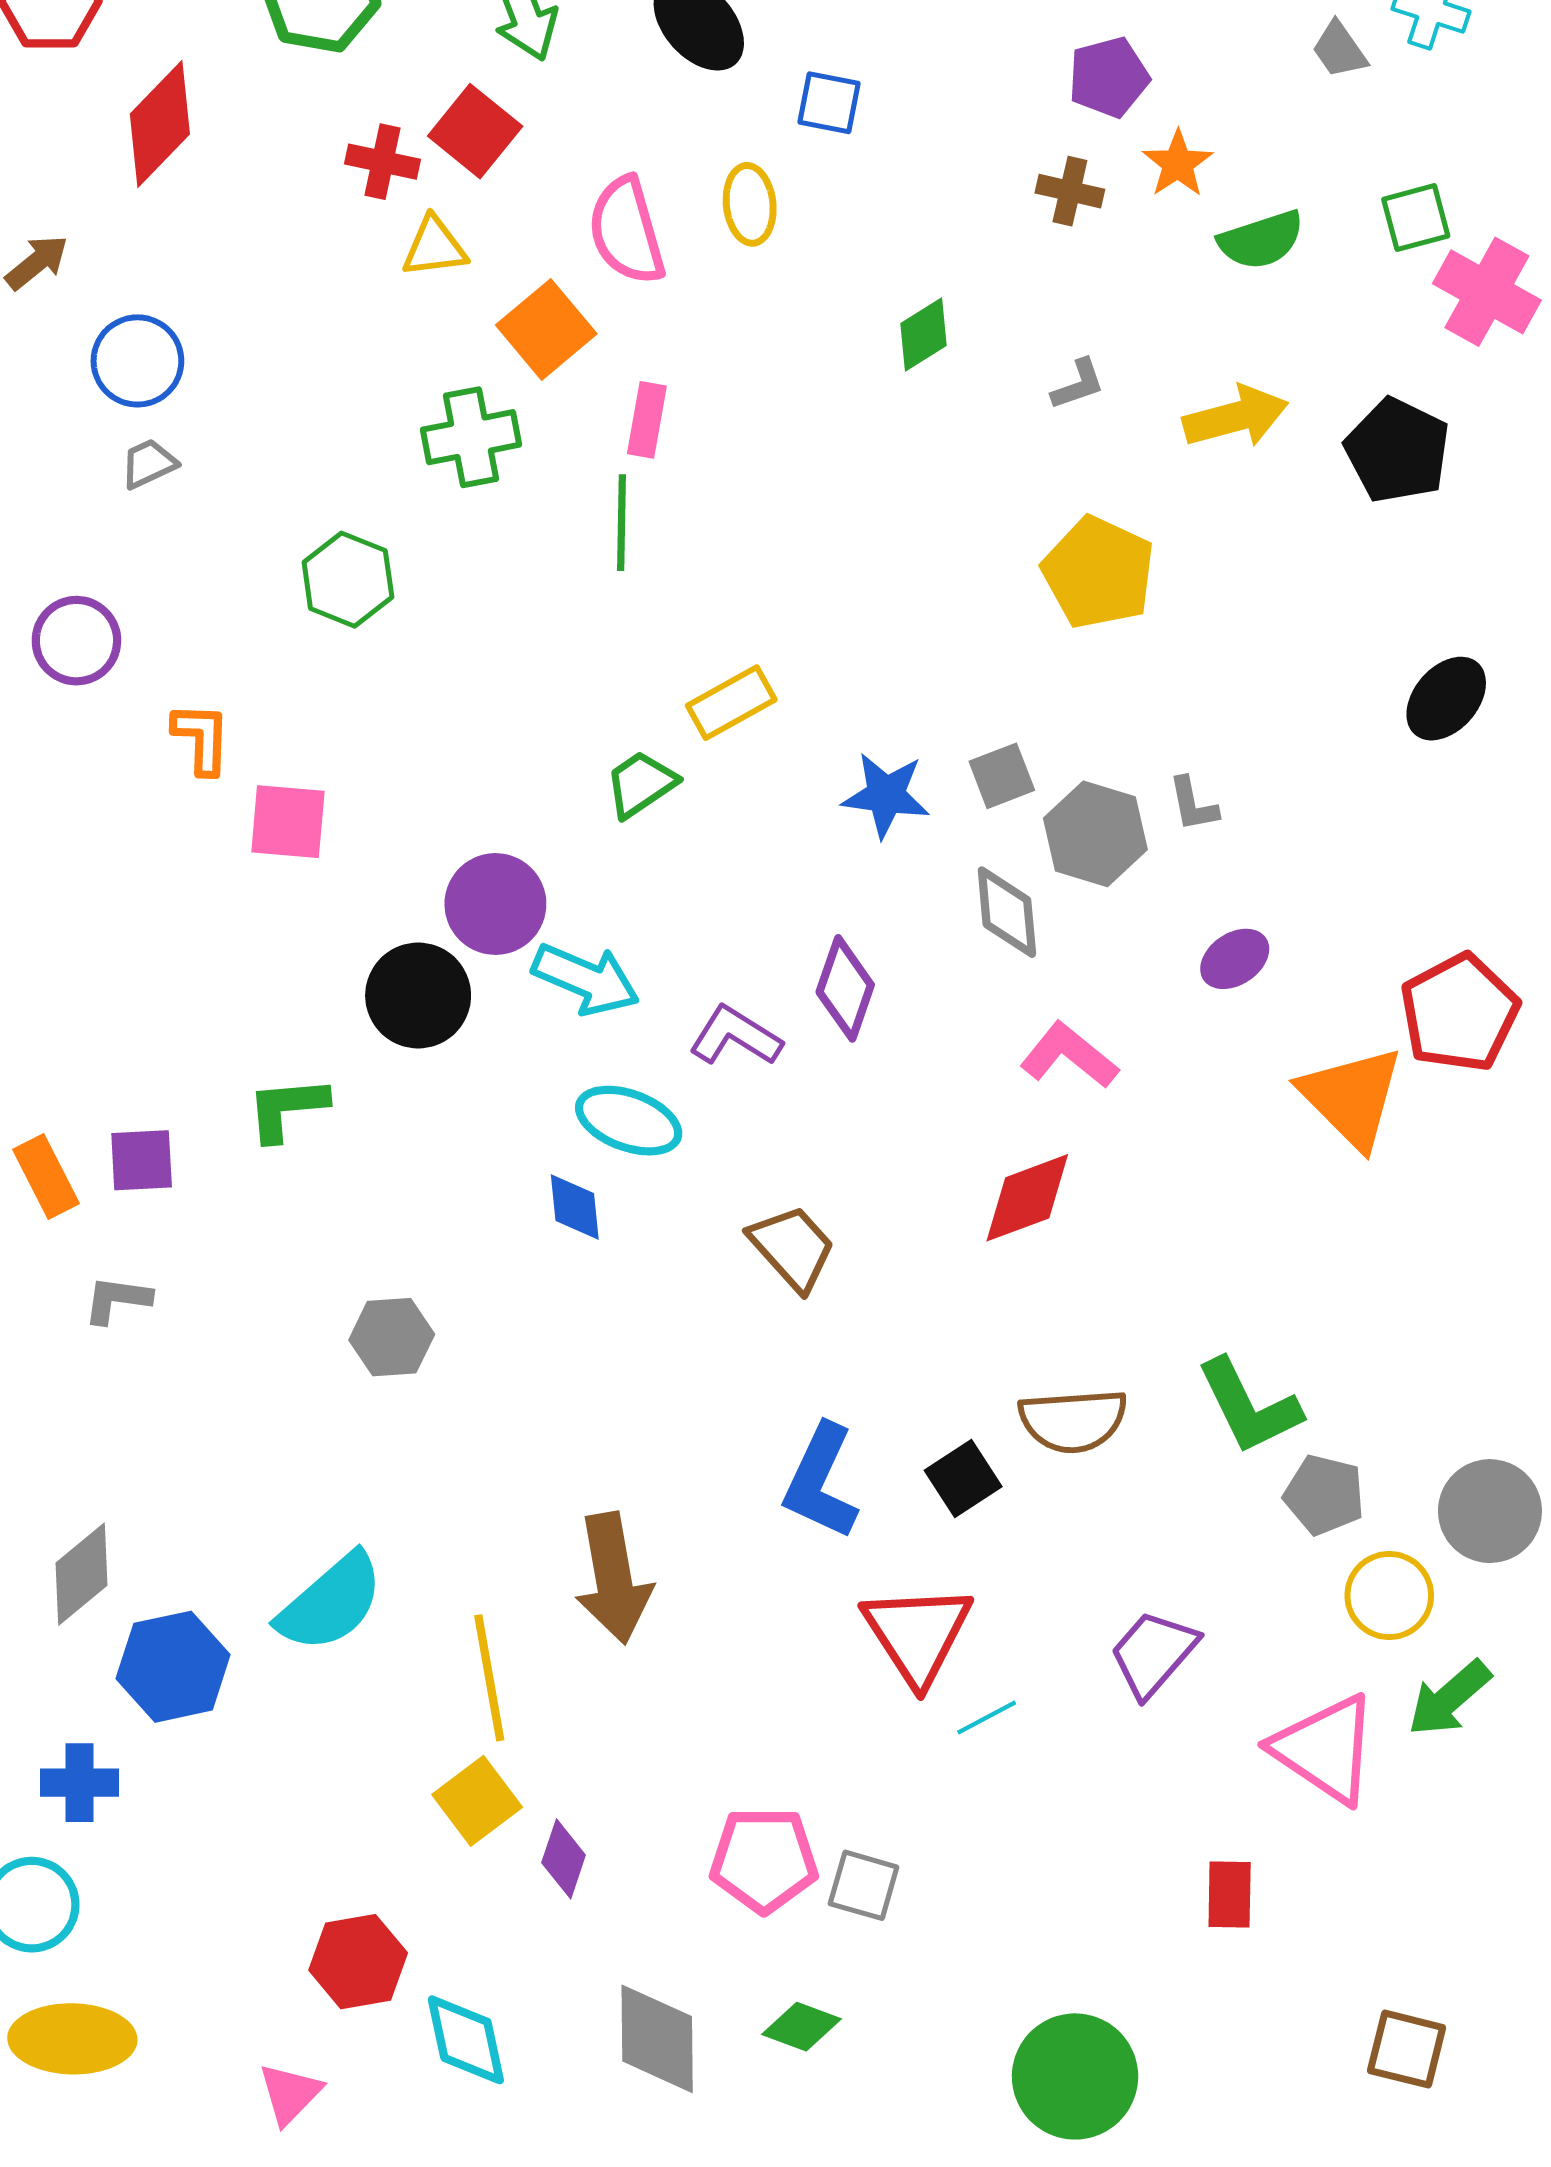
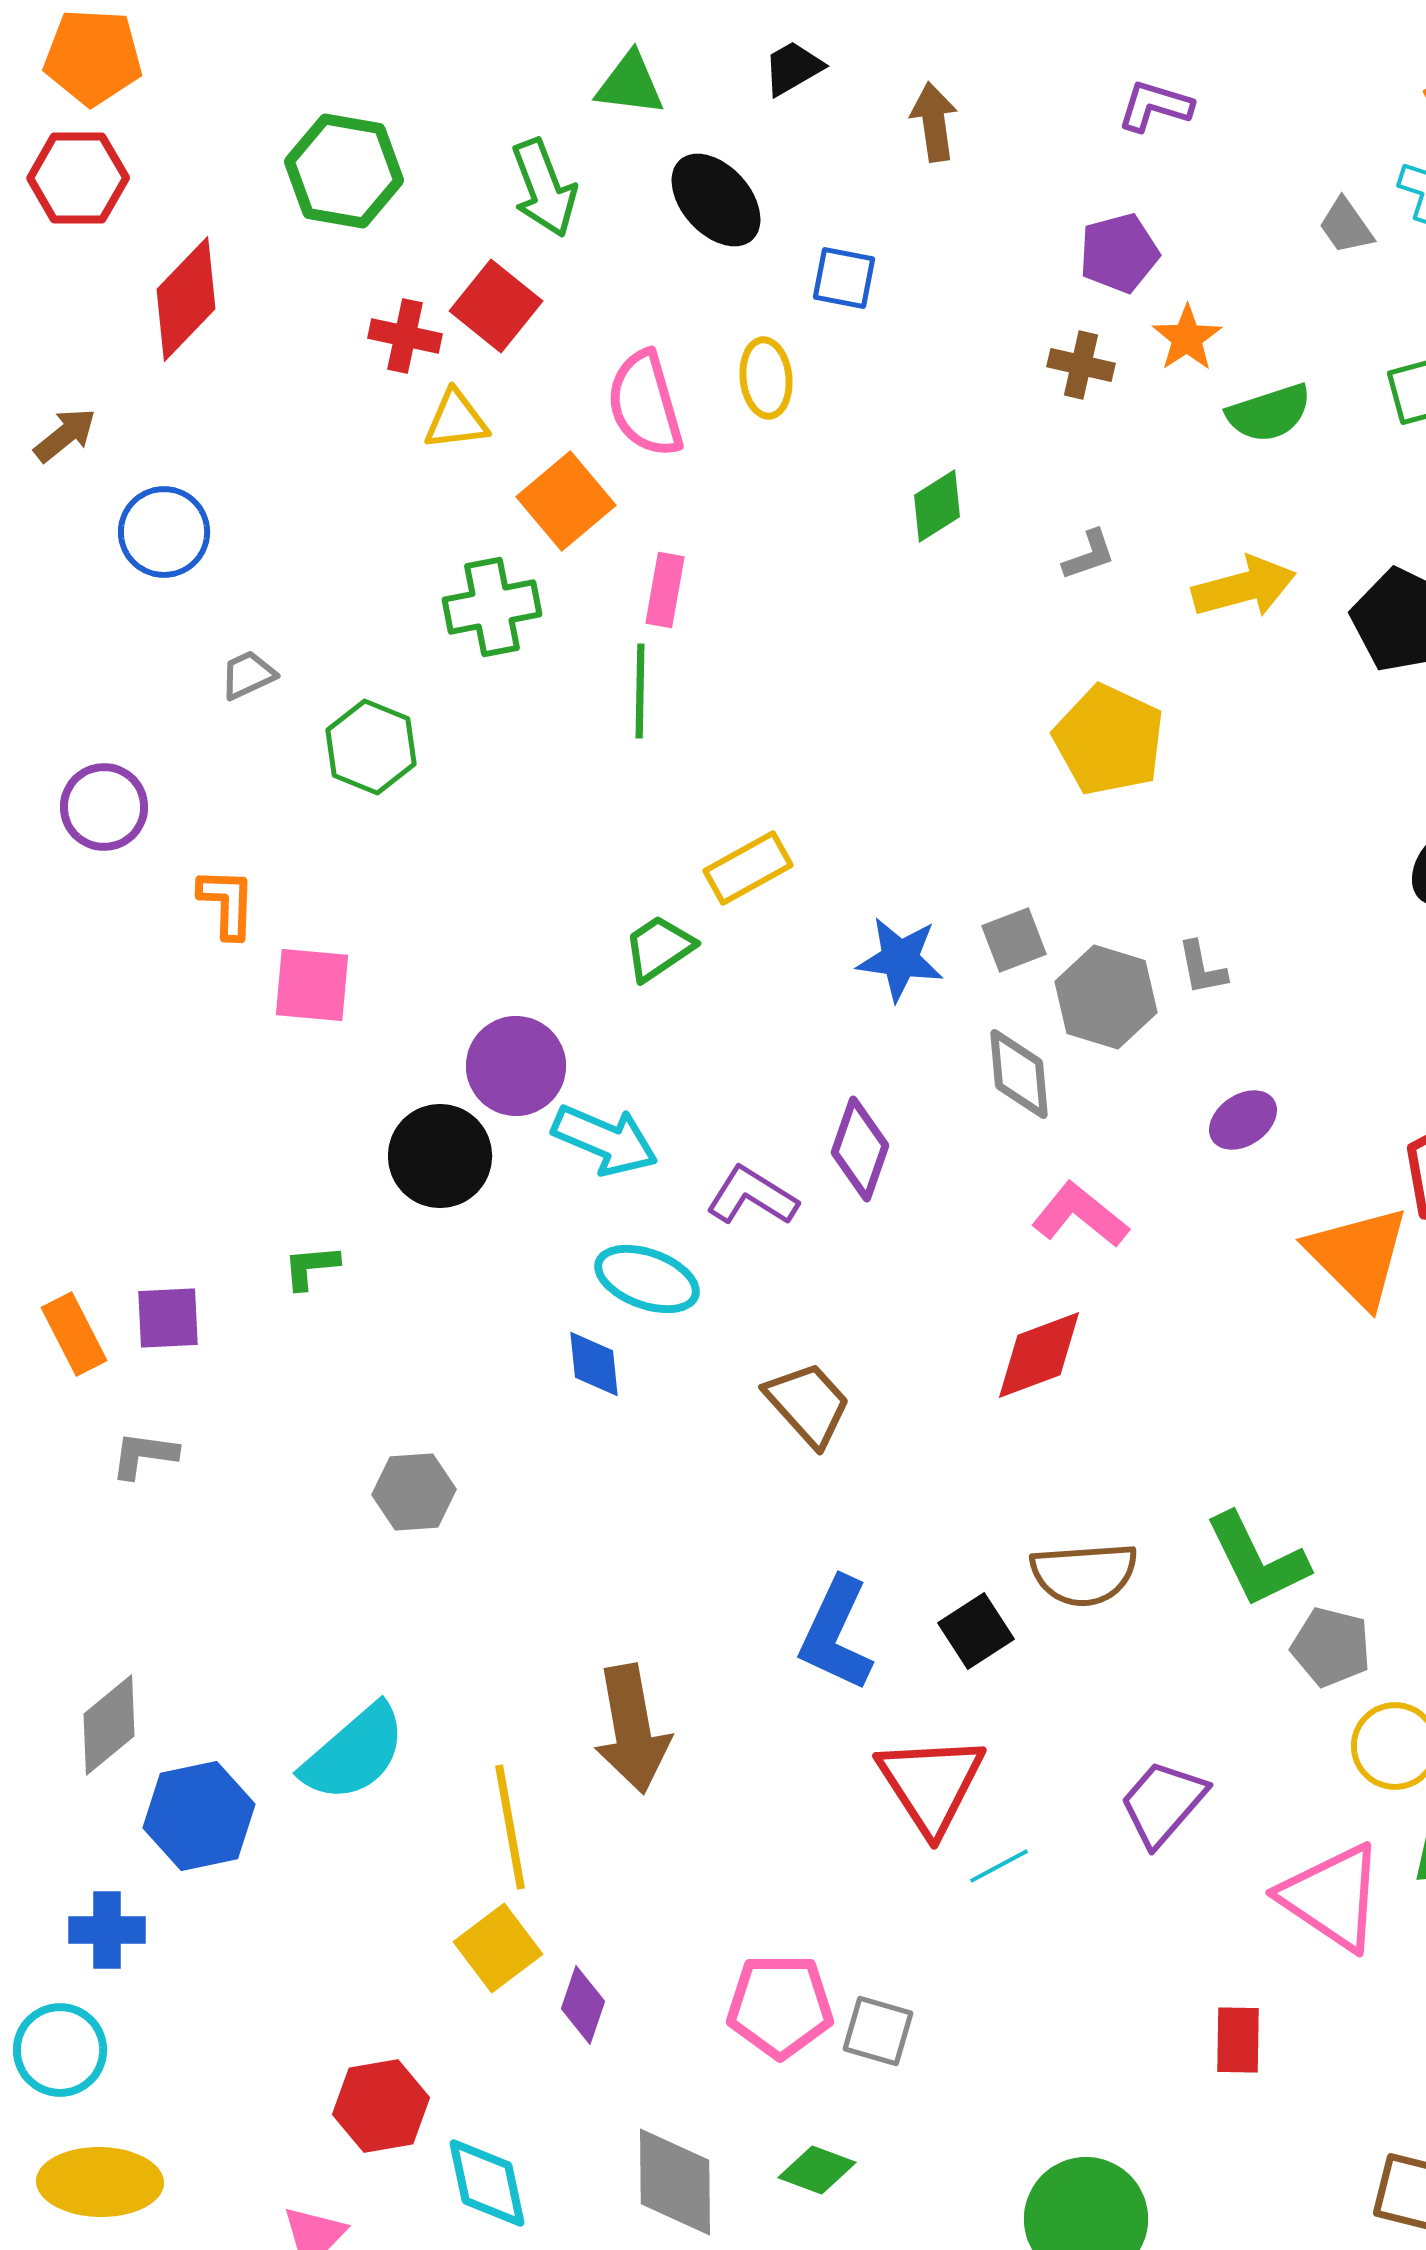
gray trapezoid: (149, 464) -> (248, 675), moved
green L-shape: (287, 1108) -> (311, 1267), size x0.7

